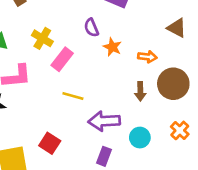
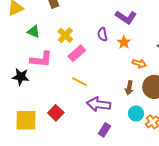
orange star: (112, 47) -> (124, 42), moved
cyan circle: (140, 138) -> (136, 113), moved
purple rectangle: (104, 156) -> (104, 130), moved

